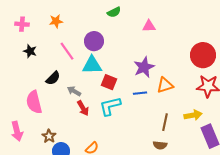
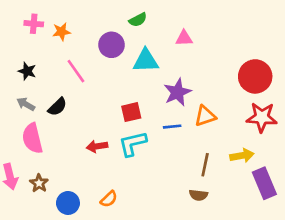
pink cross: (22, 24) -> (34, 24), moved
purple circle: (94, 41) -> (111, 45), moved
cyan triangle: (92, 65) -> (146, 61), moved
red square: (109, 82) -> (131, 112), turned -35
gray arrow: (74, 91) -> (26, 104), moved
red arrow: (83, 108) -> (97, 146), turned 112
brown star: (49, 136) -> (39, 183), moved

